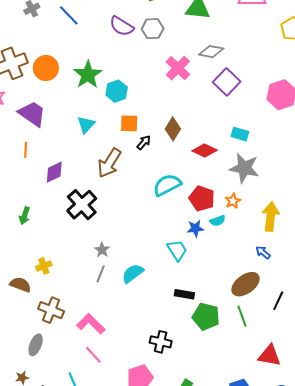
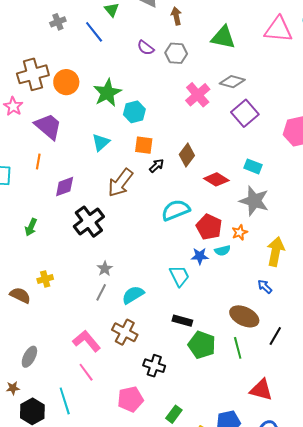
purple semicircle: (122, 26) -> (146, 48), size x0.7
brown ellipse: (246, 284) -> (244, 316), turned 56
brown cross: (51, 310) -> (125, 332), moved

